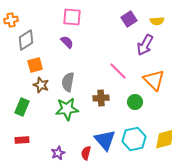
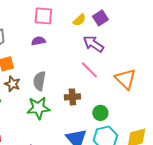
yellow semicircle: (157, 21) -> (79, 20), moved, turned -40
purple semicircle: (67, 42) -> (38, 41), turned -56
purple arrow: (145, 45) -> (93, 44), moved, turned 95
green circle: (135, 102) -> (100, 113), moved

